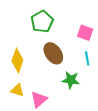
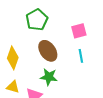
pink square: (85, 33) -> (79, 31), turned -35
green star: (71, 80) -> (49, 77), moved

